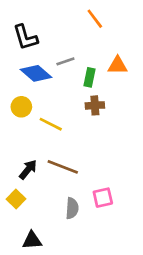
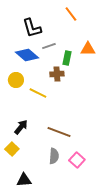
black L-shape: (25, 37) -> (32, 28), moved
brown cross: (95, 105) -> (57, 74), moved
brown line: (63, 167) -> (59, 132), moved
pink square: (103, 198) -> (77, 160), moved, turned -35

